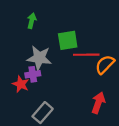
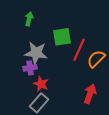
red line: (86, 55) -> (79, 50), turned -65
red star: (21, 84) -> (41, 84), moved

